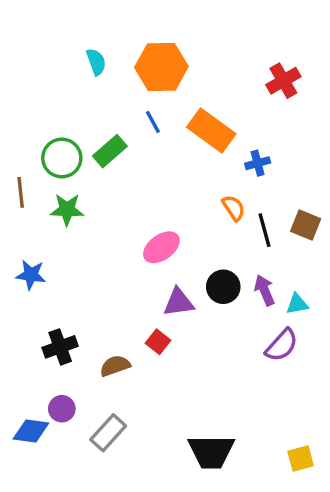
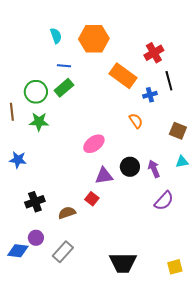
red cross: (283, 81) -> (154, 53), moved
blue line: (153, 122) -> (64, 66), moved, turned -56
black line: (264, 230) -> (169, 81), moved
cyan triangle: (297, 304) -> (182, 162), moved

